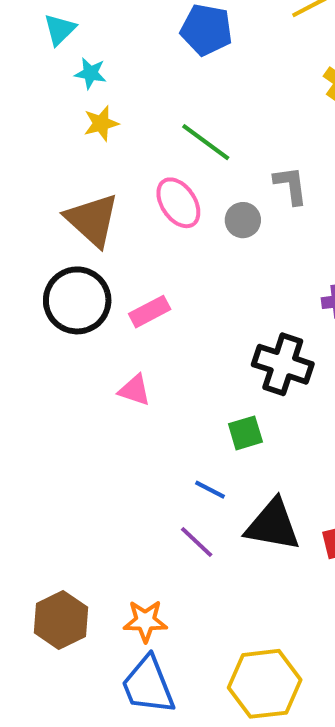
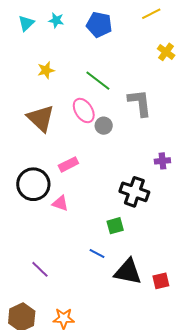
cyan star: (90, 73) -> (56, 20), moved
gray L-shape: (291, 185) -> (140, 103), size x1.4
gray circle: (243, 220) -> (104, 126), moved
black circle: (77, 300) -> (33, 184), moved
purple line: (197, 542) -> (40, 269), moved

